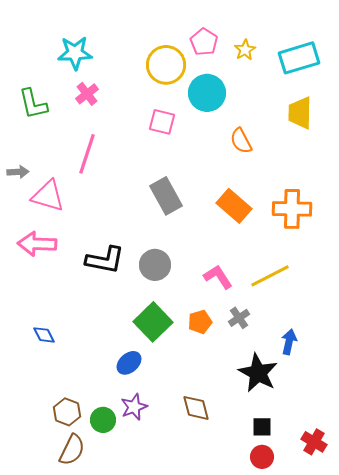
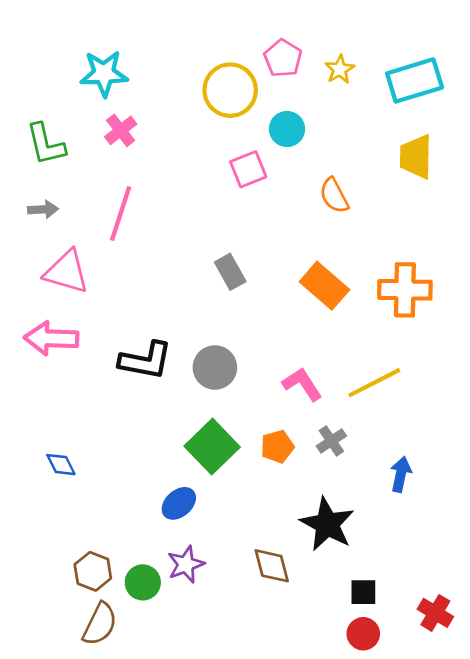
cyan circle: (207, 93) -> (287, 129), size x0.7
pink square: (162, 122) -> (248, 169), moved, turned -36
gray arrow: (18, 172) -> (43, 209), moved
gray rectangle: (166, 196) -> (230, 272), size x0.7
black star: (258, 373) -> (327, 524), moved

